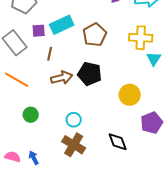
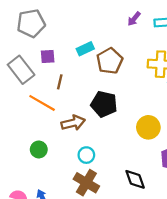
cyan rectangle: (62, 25) -> (85, 49), moved, size x0.7
brown arrow: (62, 78) -> (73, 123), moved
orange line: (17, 80) -> (42, 103), moved

